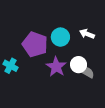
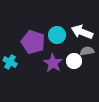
white arrow: (87, 34) -> (82, 32), size x1.5
gray semicircle: (87, 72) -> (87, 51), moved, turned -40

